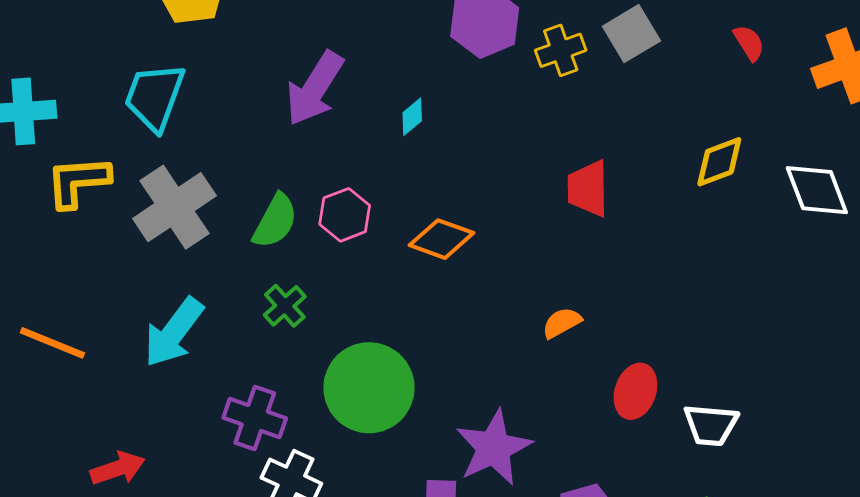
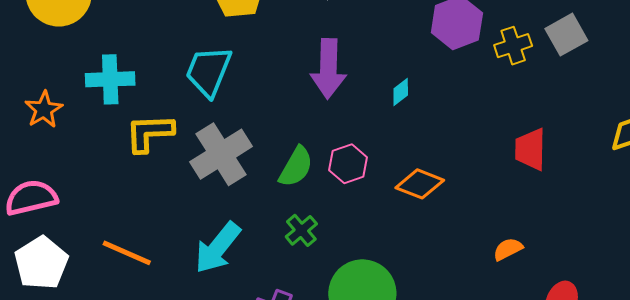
purple arrow: (315, 88) -> (328, 69), turned -32

